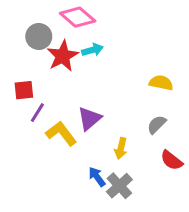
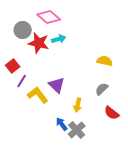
red star: (63, 56) -> (39, 43), turned -30
red square: (24, 90) -> (13, 66), turned -32
purple triangle: (90, 119) -> (57, 85), turned -36

